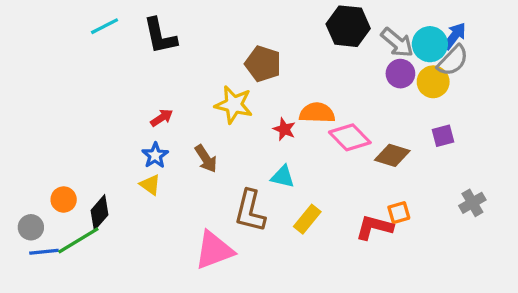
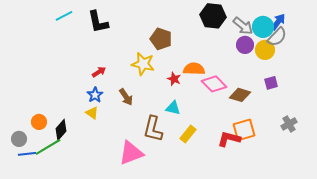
orange square: (399, 213) -> (244, 130), size x1.6

